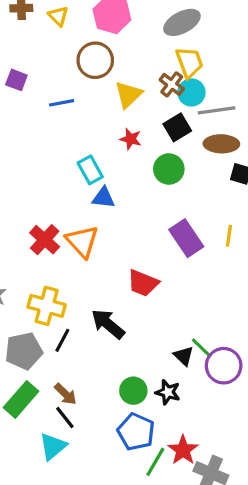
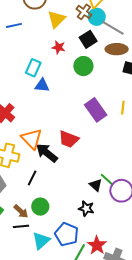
gray line: (217, 110) -> (113, 28), turned 40
cyan rectangle: (90, 170) -> (33, 68), turned 54
orange triangle: (82, 241) -> (32, 139), moved
black arrow: (108, 324) -> (47, 153), moved
black line: (62, 340) -> (32, 178), moved
green circle: (133, 391) -> (40, 207), moved
black line: (65, 418) -> (21, 226), turned -56
cyan triangle: (53, 446) -> (41, 241), moved

